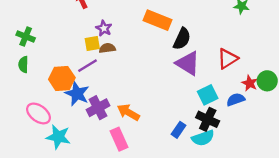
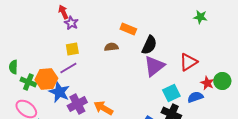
orange rectangle: (158, 20) -> (128, 29), size x0.7
purple star: (104, 28) -> (71, 23), moved
green cross: (26, 36) -> (28, 82), moved
brown semicircle: (107, 48) -> (111, 47), moved
purple triangle: (188, 63) -> (154, 66), turned 50

